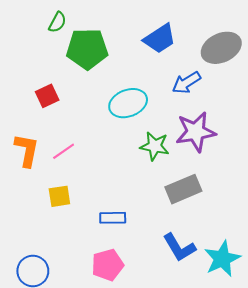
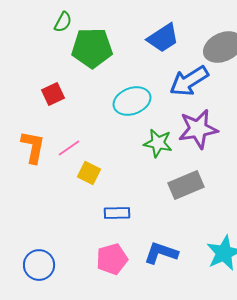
blue arrow: (186, 83) -> (189, 81), size x1.4
yellow square: (59, 196) -> (89, 173), moved, turned 35
blue L-shape: (179, 247) -> (161, 253), moved, turned 140

